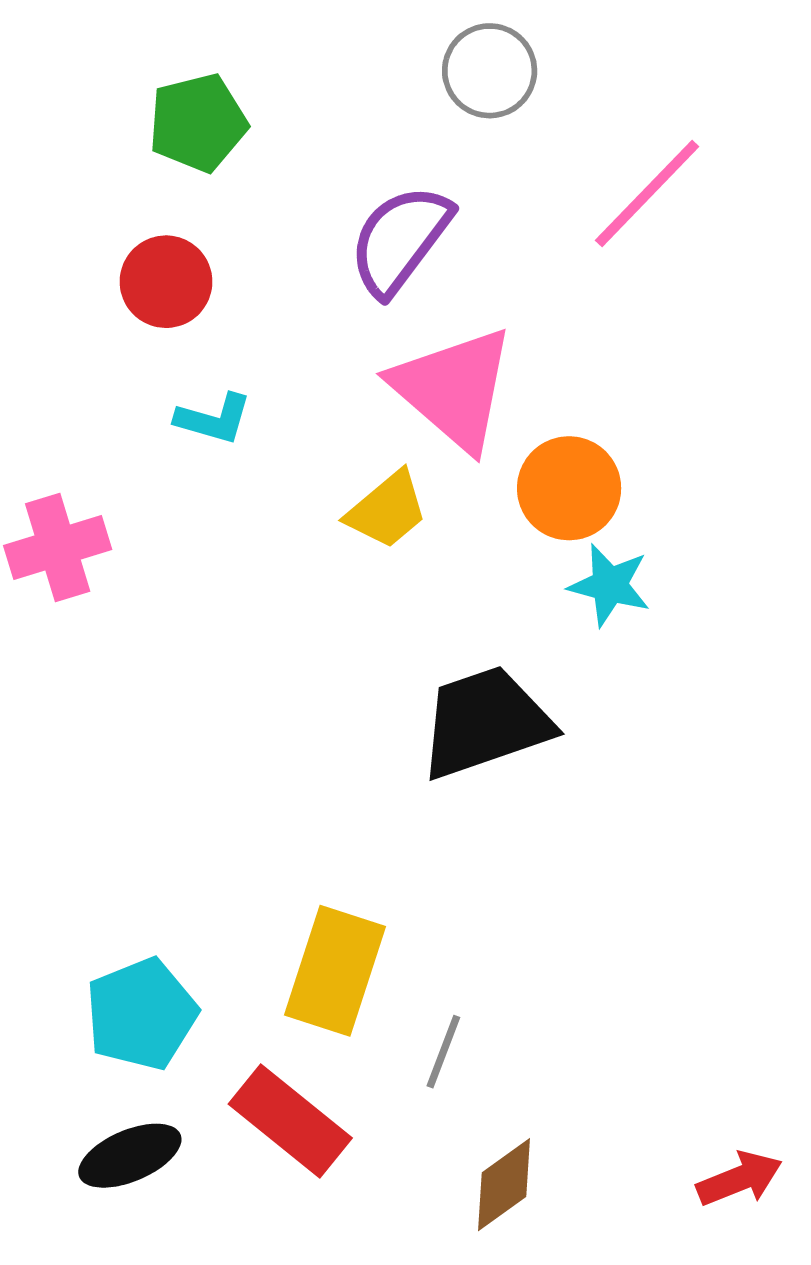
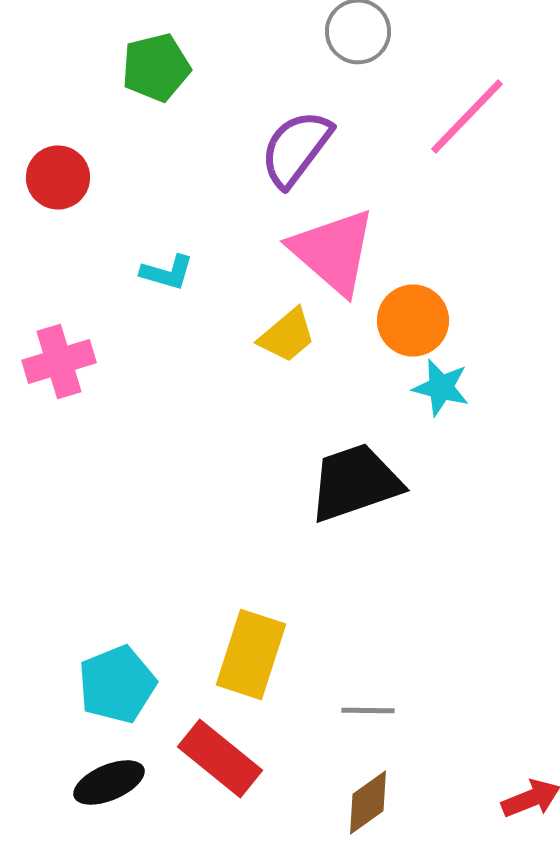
red circle: (166, 282) -> (58, 177), moved
gray line: (443, 1052) -> (368, 710), moved, turned 70

